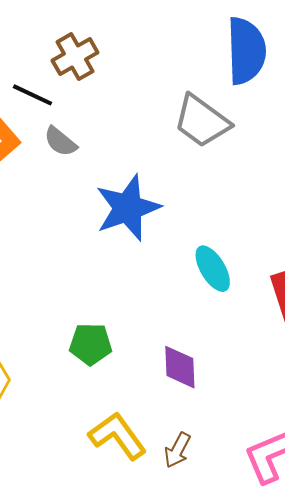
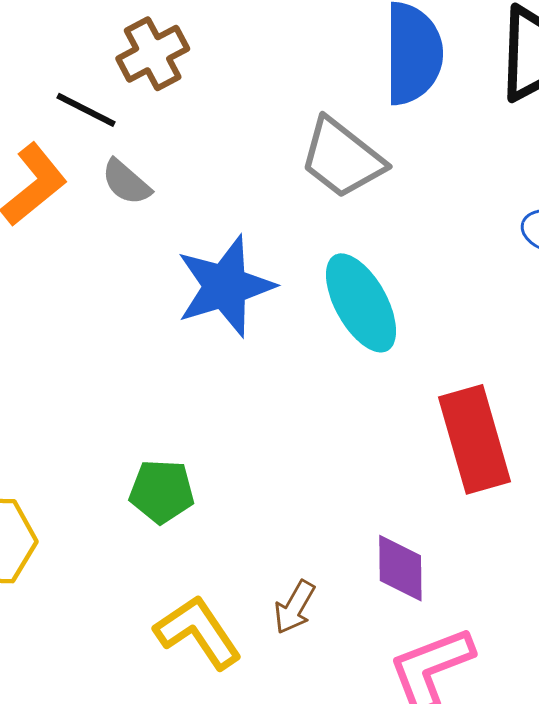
cyan ellipse: (213, 269) -> (361, 303), moved, size x1.4
purple diamond: (180, 367) -> (400, 568), moved
brown arrow: (177, 450) -> (295, 607), moved

